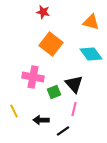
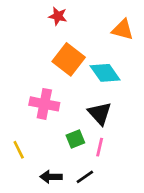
cyan diamond: (91, 54) -> (105, 73), moved
green square: (54, 92) -> (75, 139), moved
black arrow: (41, 120) -> (51, 177), moved

